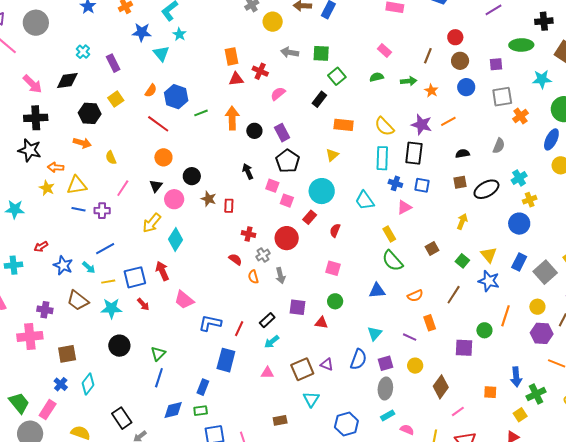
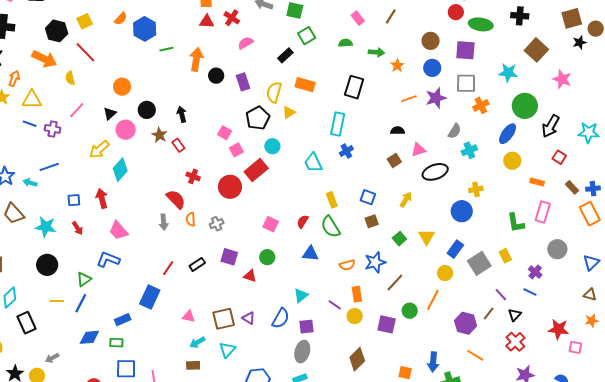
red circle: (455, 37) -> (456, 12), moved
green ellipse: (521, 45) -> (481, 24), moved
brown line: (428, 56) -> (391, 16), moved
purple square: (496, 64) -> (465, 50), size x1.5
red line: (158, 124) -> (85, 52), moved
purple star: (422, 125) -> (436, 98), moved, turned 30
yellow semicircle: (384, 126) -> (274, 92), moved, turned 50
orange arrow: (82, 143) -> (44, 59), size x1.4
black rectangle: (414, 153) -> (354, 87), moved
black semicircle: (463, 154) -> (398, 131), moved
black pentagon: (288, 161) -> (258, 118), moved
orange arrow: (56, 167) -> (14, 79), turned 98
black arrow: (248, 171) -> (182, 114), moved
cyan cross: (519, 178) -> (469, 150), moved
brown square: (460, 182) -> (394, 160), moved, turned -32
blue cross: (395, 183) -> (346, 151), turned 32
blue square: (422, 185) -> (368, 197), moved
cyan circle: (322, 191) -> (272, 146), size x0.6
pink square: (287, 201) -> (236, 150), turned 32
red rectangle: (229, 206) -> (178, 145), turned -48
pink triangle: (404, 207) -> (418, 150), moved
red rectangle: (310, 217) -> (256, 170), size x1.6
red semicircle: (335, 230) -> (303, 222), moved
gray cross: (263, 255) -> (217, 224), moved
red semicircle: (235, 259) -> (176, 199), size x1.5
cyan arrow: (89, 267) -> (30, 183), turned 144
gray arrow: (280, 276) -> (164, 222), moved
blue square: (135, 277) -> (74, 200), size x0.6
blue star: (489, 281) -> (375, 262), moved, turned 30
yellow line: (108, 282) -> (57, 301), moved
brown line: (454, 295) -> (395, 283), moved
yellow circle: (537, 307) -> (445, 273), moved
blue L-shape: (210, 323) -> (108, 260), moved
cyan arrow: (272, 342) -> (197, 342), moved
yellow circle: (415, 366) -> (355, 316), moved
blue rectangle: (203, 387) -> (123, 320), turned 35
black rectangle: (122, 418) -> (27, 323), moved

